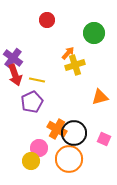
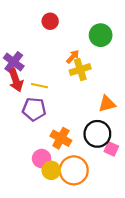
purple pentagon: (32, 102) -> (34, 109), turned 30
black circle: (74, 133) -> (97, 134), moved
yellow circle: (31, 161) -> (51, 170), moved

